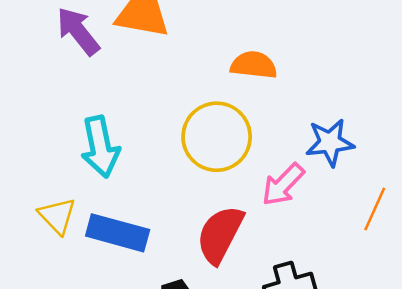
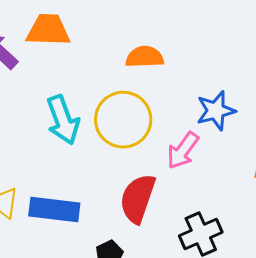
cyan arrow: (100, 147) -> (63, 120), moved

